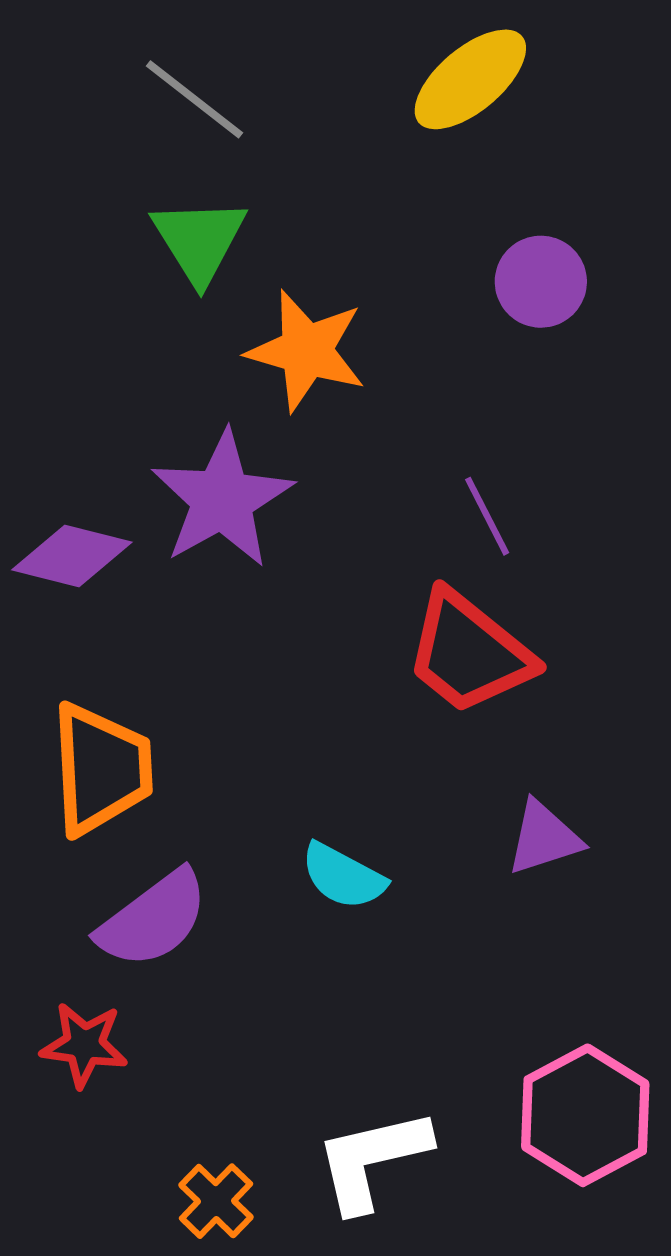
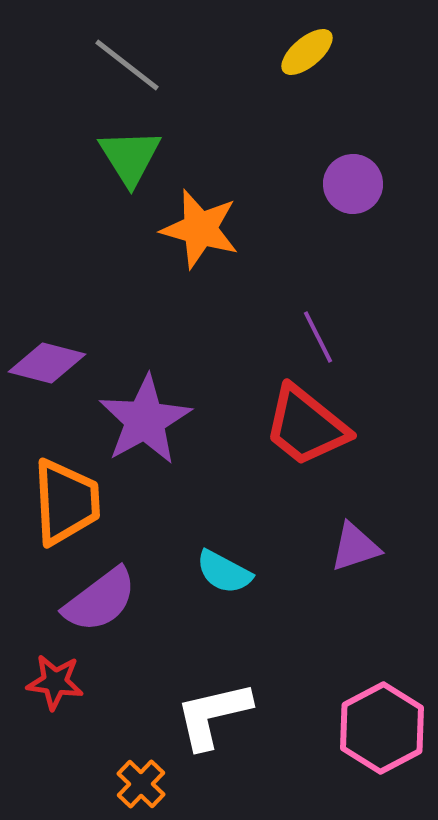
yellow ellipse: (470, 79) -> (307, 52), size x0.7
purple star: (222, 499) -> (145, 420), moved
white L-shape: (372, 1160) -> (213, 715), moved

